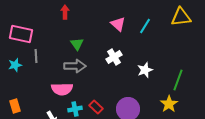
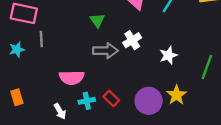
green triangle: (77, 44) -> (97, 20), moved
gray arrow: (75, 66) -> (105, 51), moved
yellow star: (169, 104) -> (177, 95), moved

